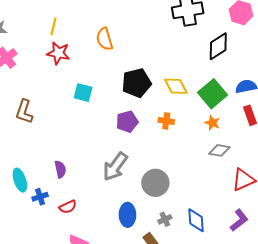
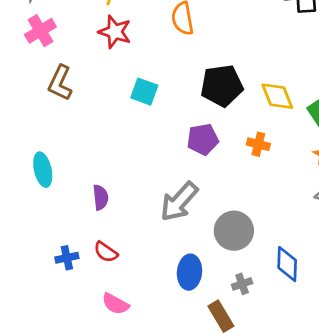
brown L-shape: (24, 112) -> (60, 83), moved
cyan ellipse: (20, 180) -> (43, 170), moved
blue cross: (40, 197) -> (67, 258), moved
red semicircle: (68, 207) -> (106, 252), turned 54
blue diamond: (196, 220) -> (287, 264), moved

